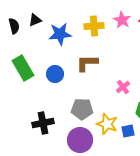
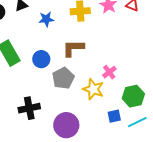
blue star: (60, 34) -> (46, 19), size x0.7
gray pentagon: (82, 109) -> (63, 78), moved, turned -30
yellow star: (107, 124) -> (93, 89), moved

